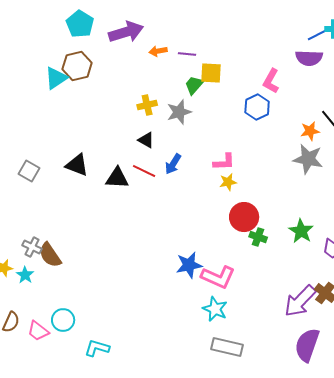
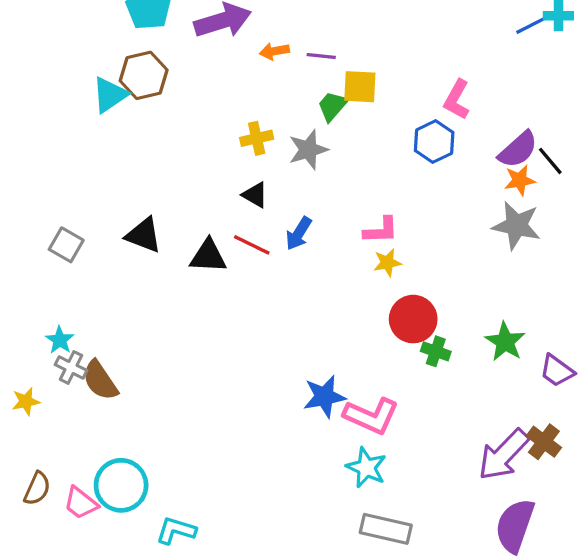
purple semicircle: (309, 58) -> (518, 150), moved, turned -44
cyan star: (25, 275) -> (60, 340), moved
cyan circle: (63, 320) -> (121, 485), size x1.4

